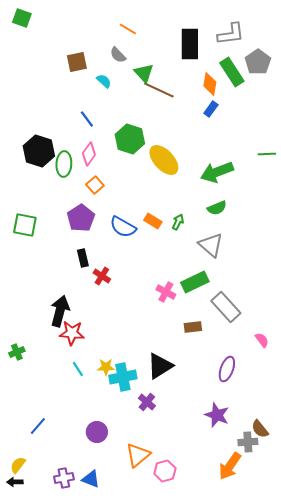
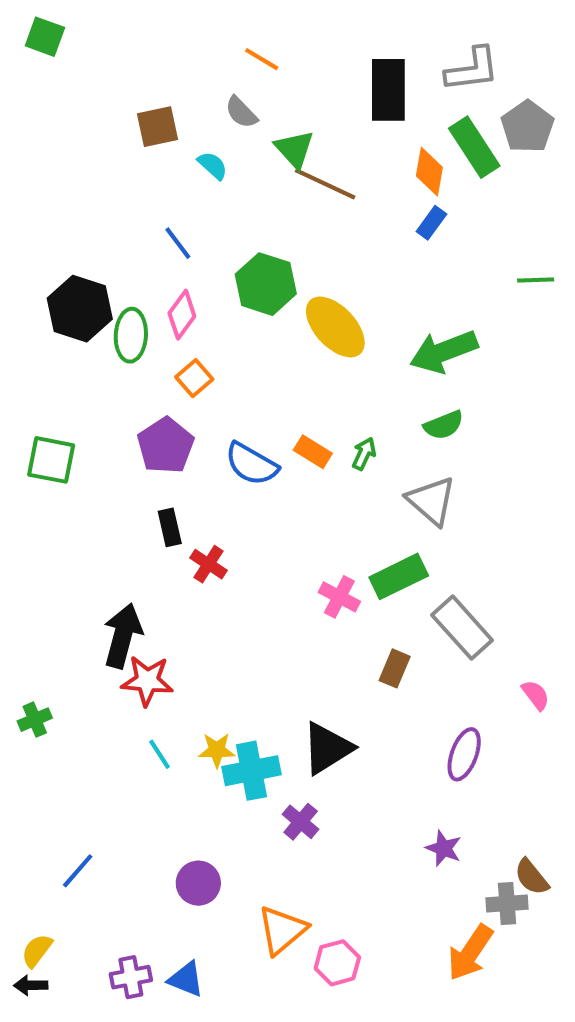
green line: (267, 154) -> (536, 280), moved
brown rectangle: (193, 327) -> (395, 668), turned -60
purple star: (217, 415) -> (444, 848), size x0.7

